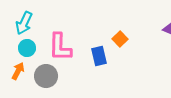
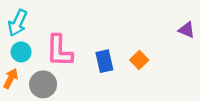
orange square: (120, 39) -> (139, 60), moved

